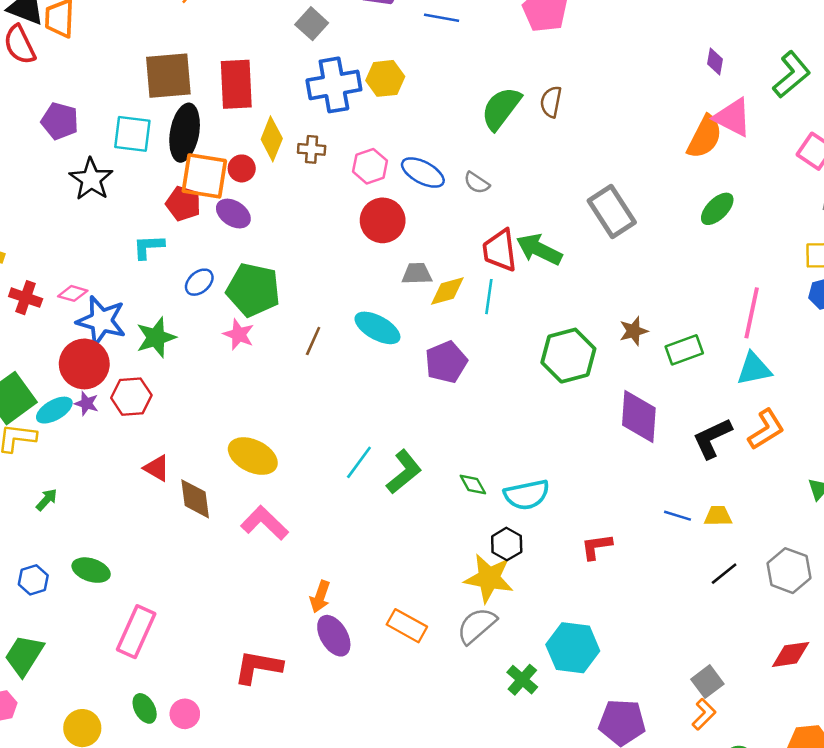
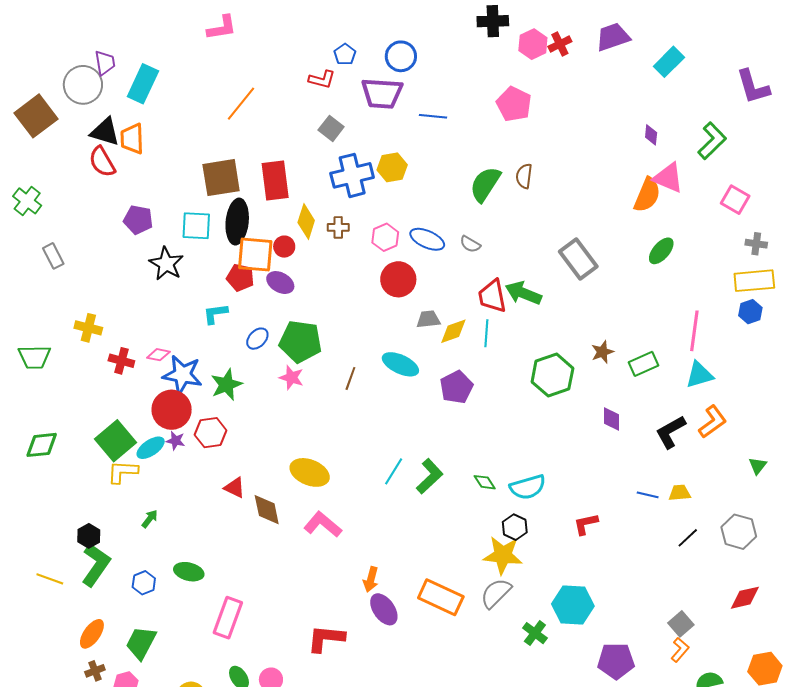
purple diamond: (639, 416) -> (612, 419), size x0.6
orange rectangle: (407, 626) -> (441, 597), size x1.4

